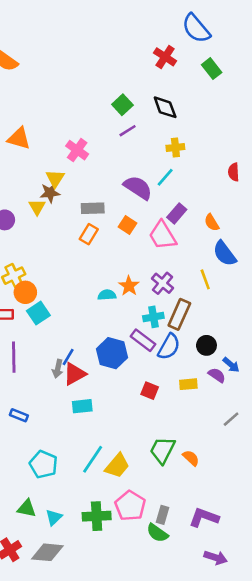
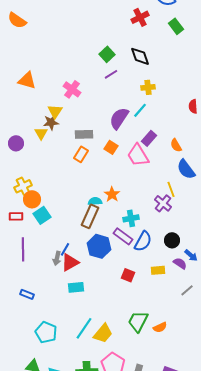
red cross: (165, 57) -> (140, 17), turned 30
purple semicircle: (138, 188) -> (119, 118), turned -90
purple cross: (162, 283) -> (163, 203), moved
brown rectangle: (179, 314) -> (90, 216), moved
gray line: (231, 419) -> (187, 290), moved
orange semicircle: (191, 458) -> (160, 327), turned 112

